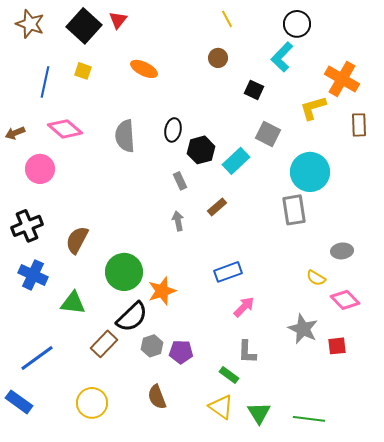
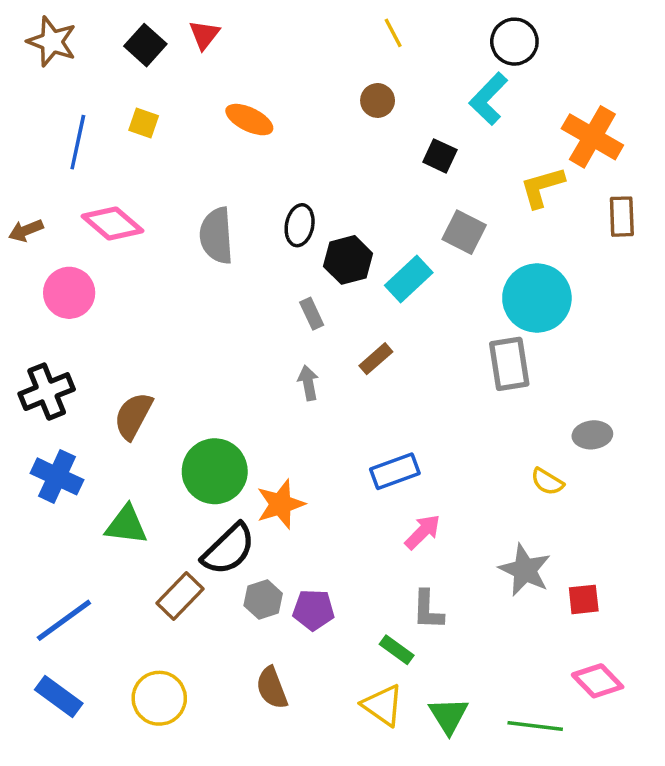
black square: (84, 26) -> (145, 45), size x0.7
pink diamond: (345, 300) -> (598, 681), moved
blue rectangle: (19, 402) -> (59, 696), moved

